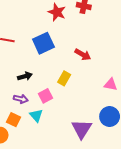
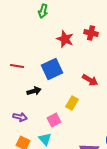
black arrow: (25, 76) -> (34, 91), moved
purple arrow: (21, 99) -> (20, 117), moved

